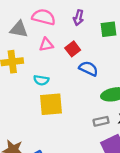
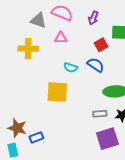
red square: (73, 49) -> (101, 45), moved
cyan semicircle: (41, 80) -> (71, 68), moved

